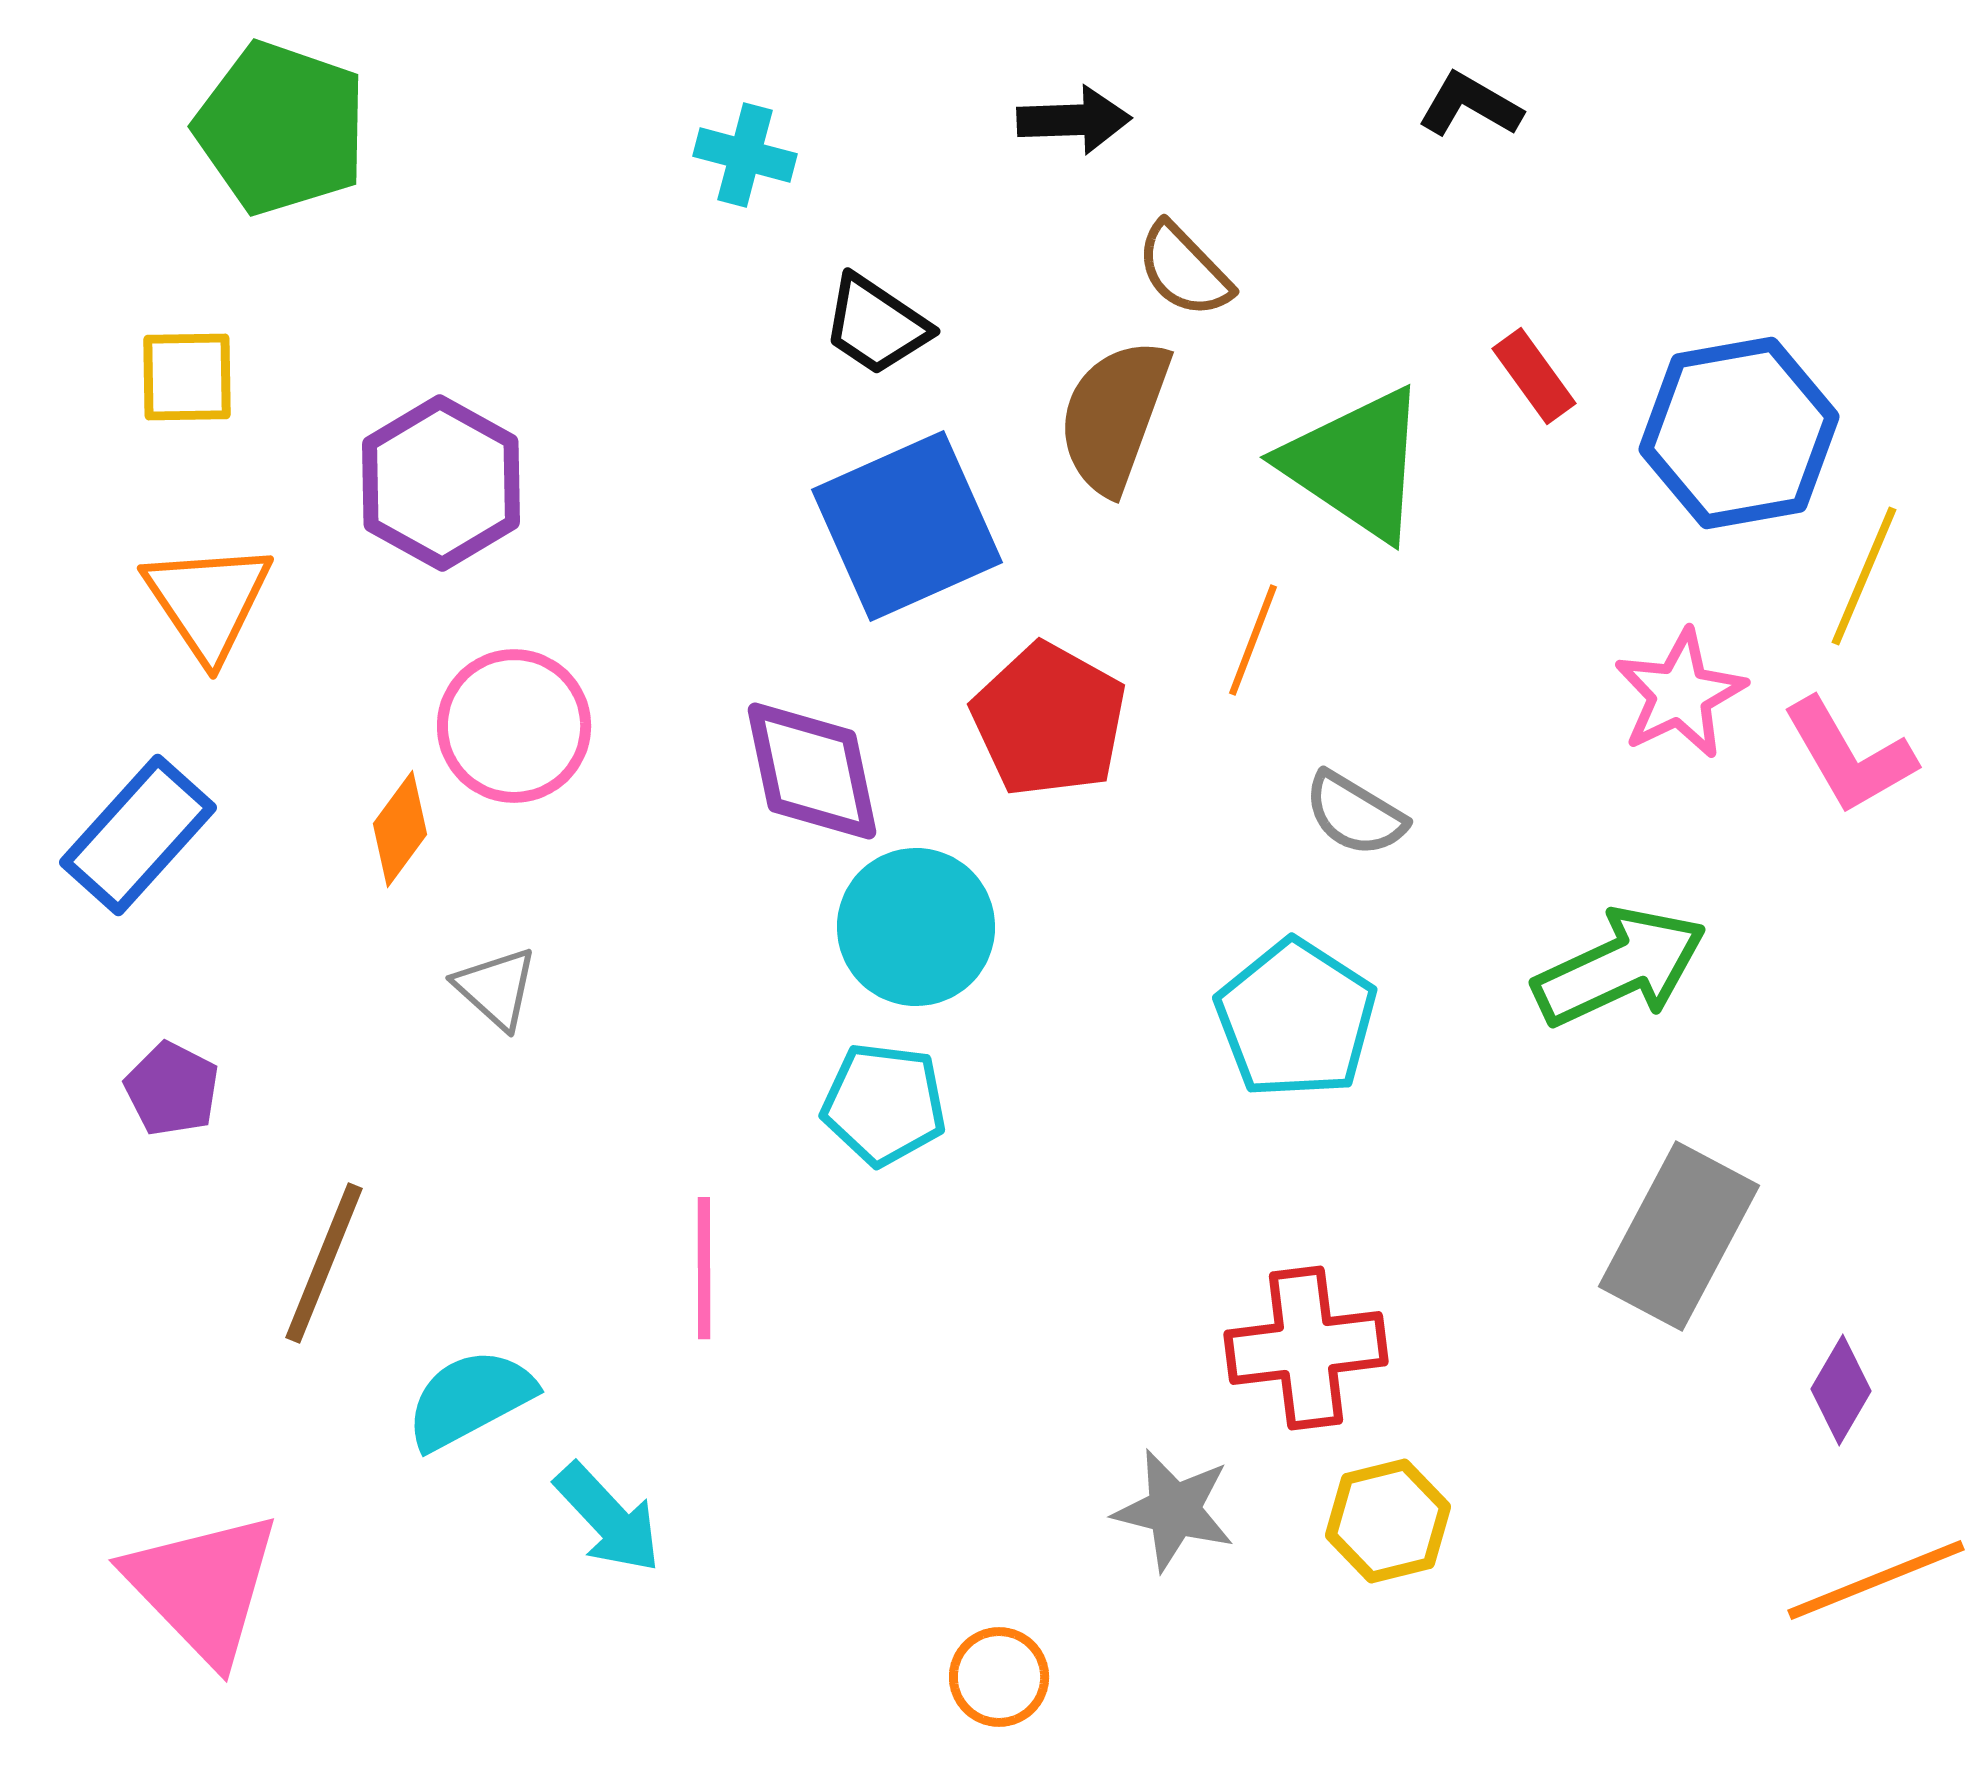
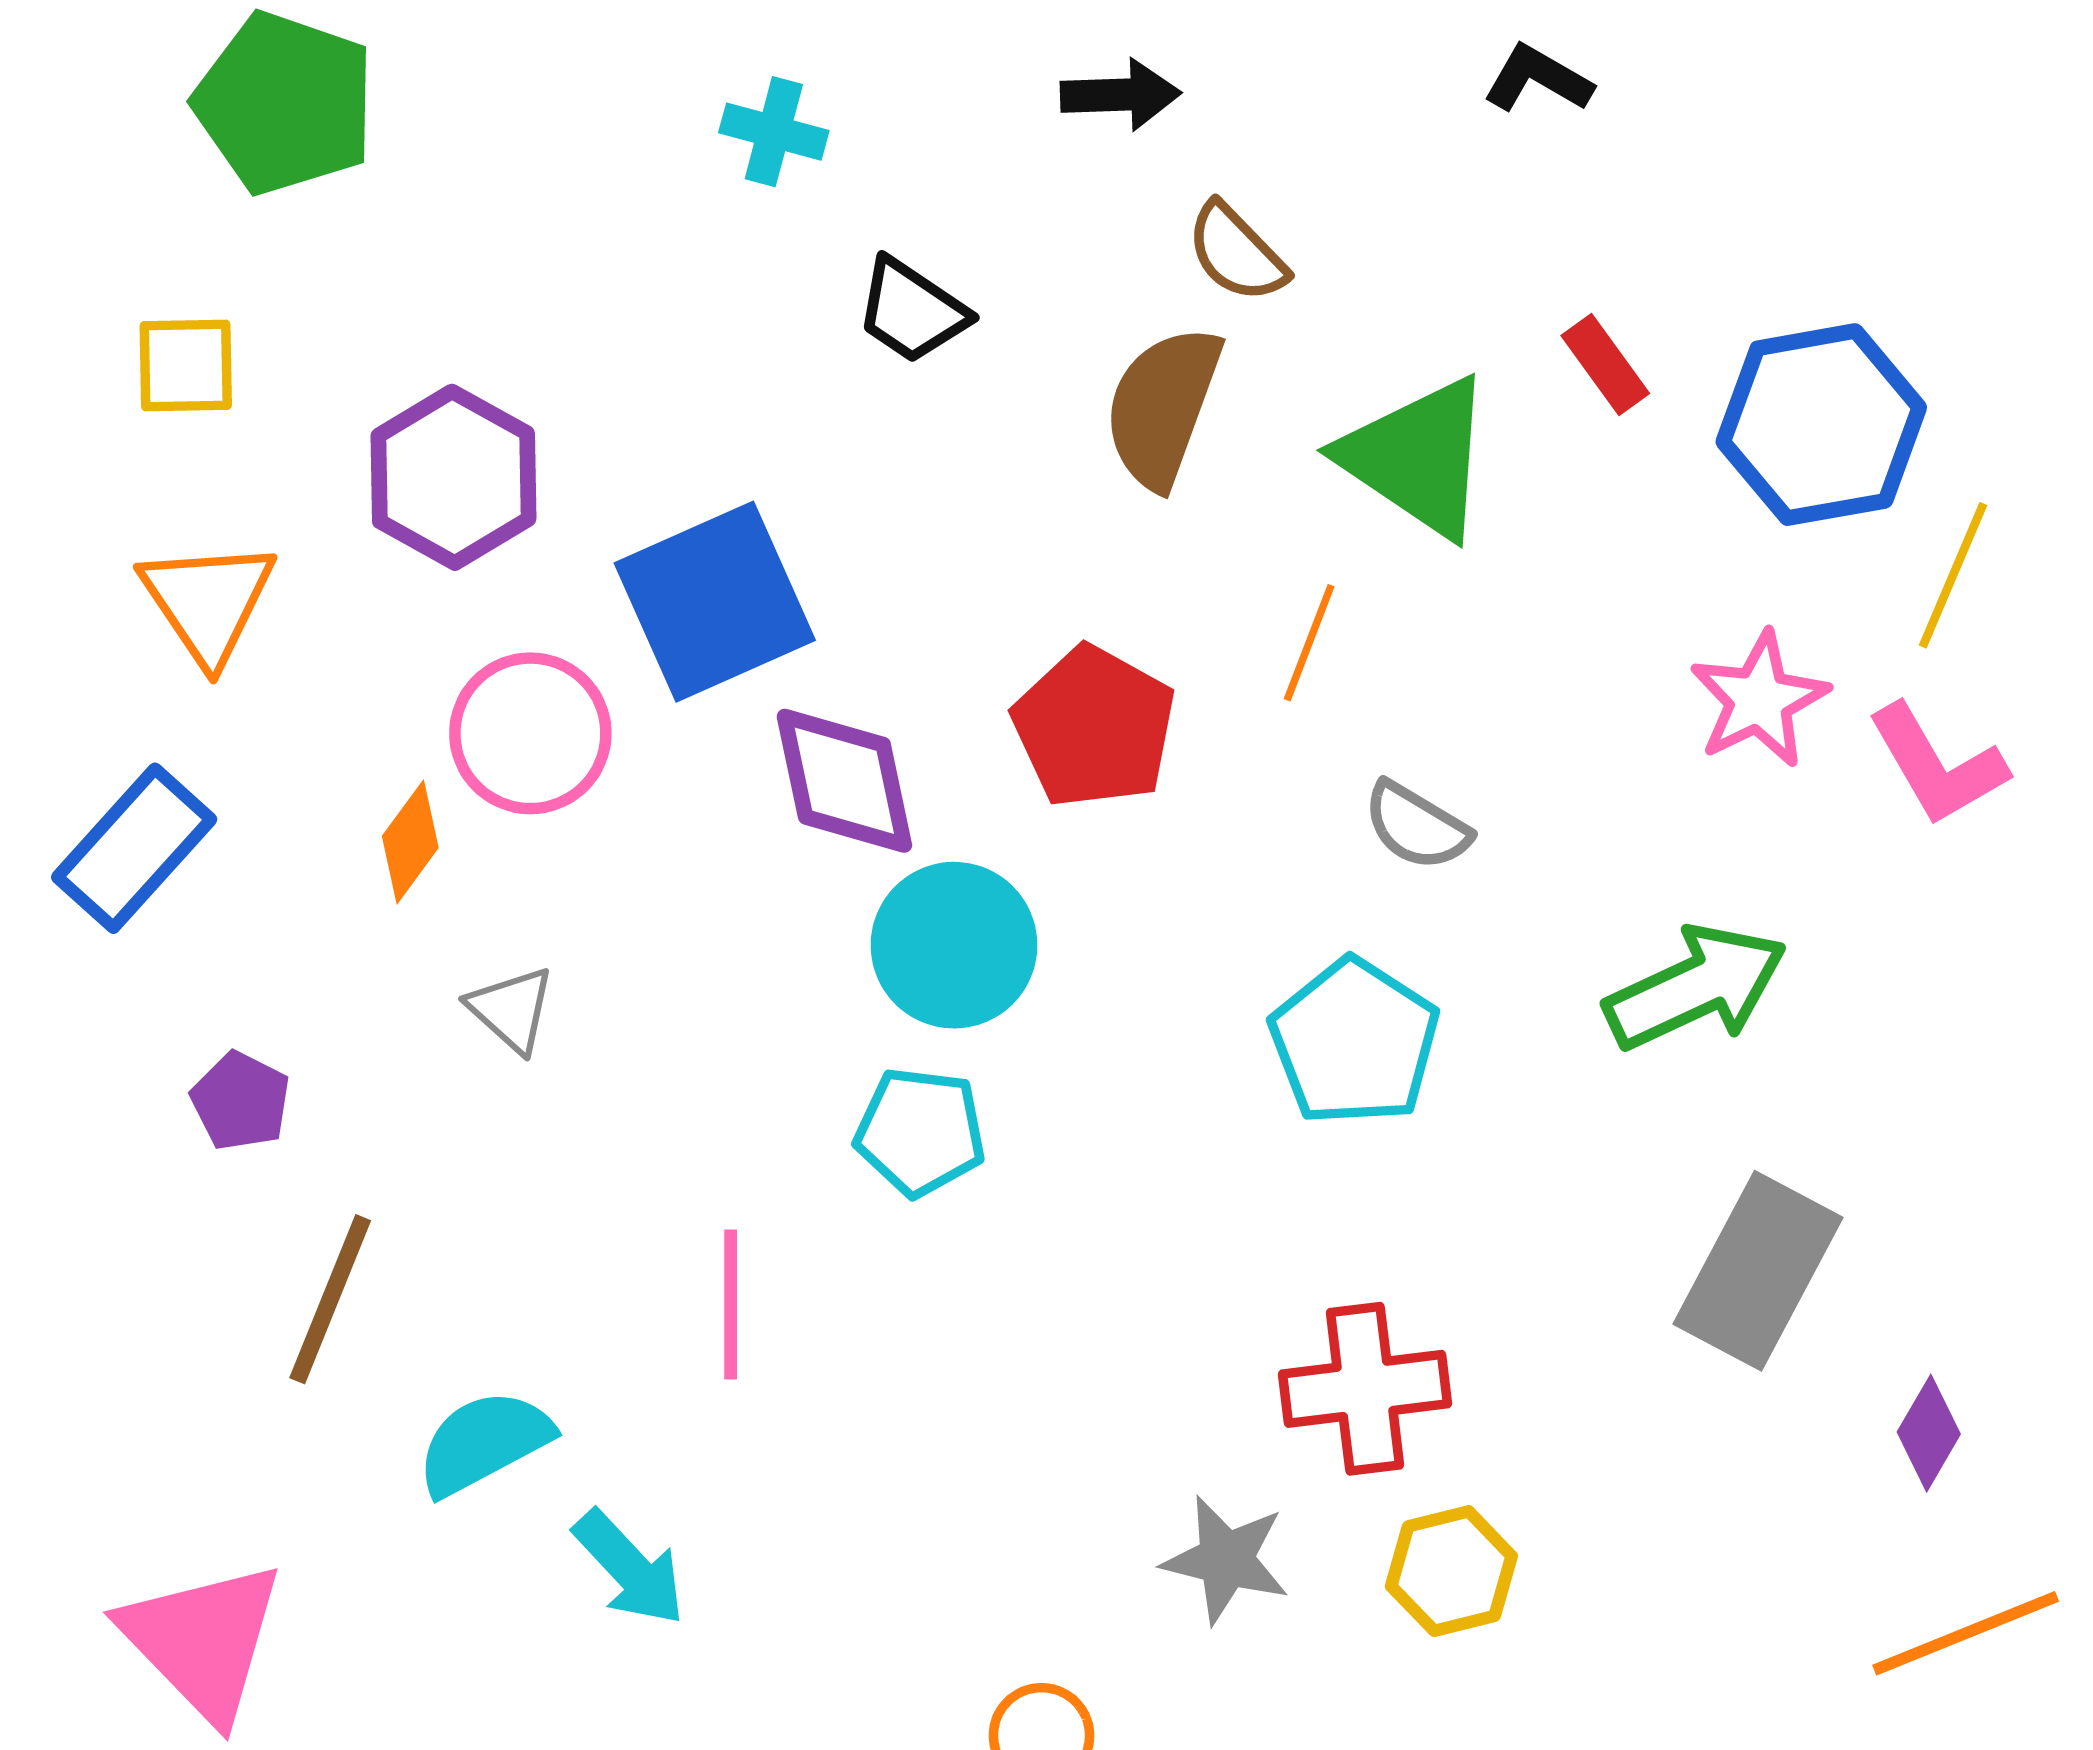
blue square: (907, 526) -> (715, 602), moved
purple pentagon: (172, 1089) -> (241, 1101), moved

